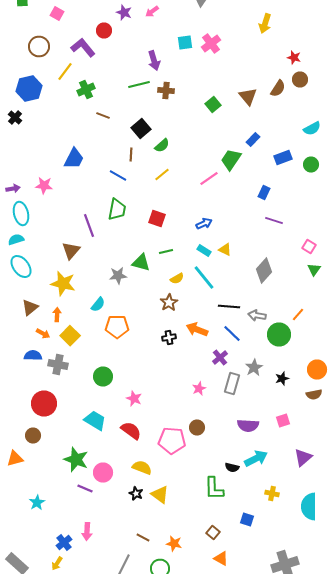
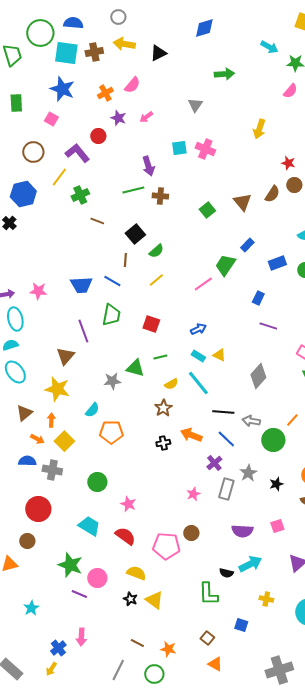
pink cross: (211, 44) -> (205, 149), turned -30
blue trapezoid: (74, 158) -> (81, 285), moved, turned 60

